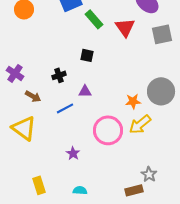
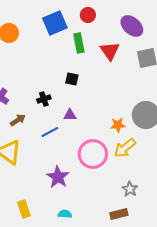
green rectangle: (94, 19) -> (79, 43), turned 30
brown arrow: (33, 96) -> (18, 120), turned -63
purple star: (73, 153) -> (58, 177), size x1.6
gray star: (149, 174) -> (130, 189), moved

